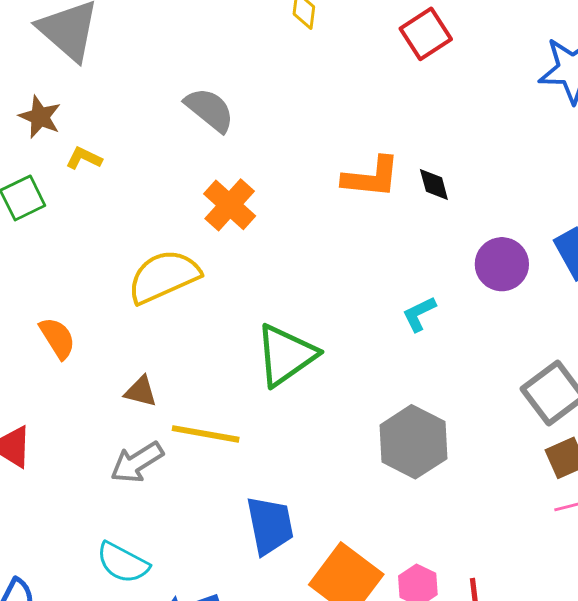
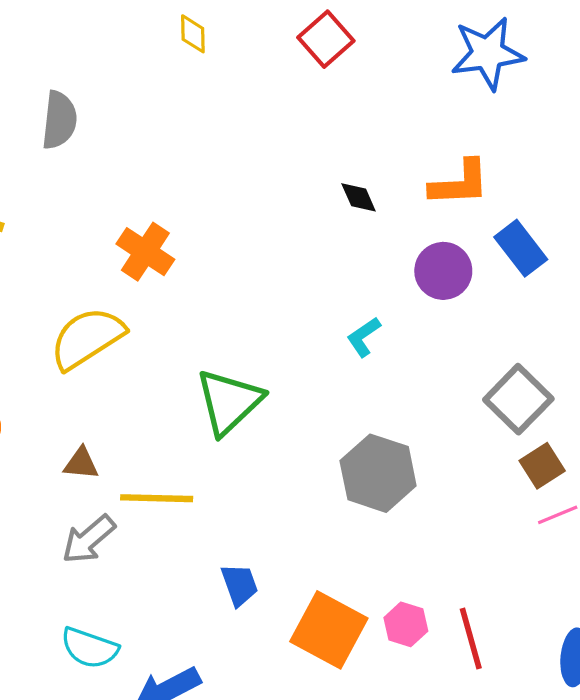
gray semicircle: (210, 110) -> (59, 120), moved, turned 66
orange L-shape: (371, 177) -> (459, 183), moved
blue trapezoid: (270, 525) -> (239, 585), size x0.7

